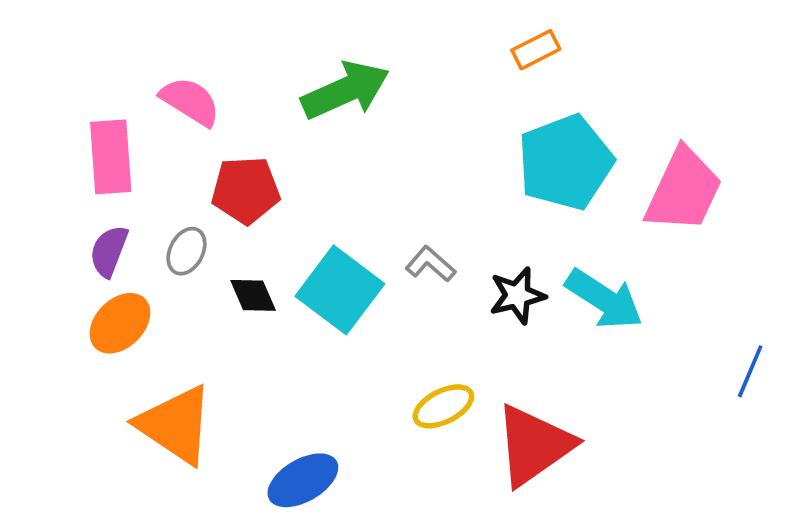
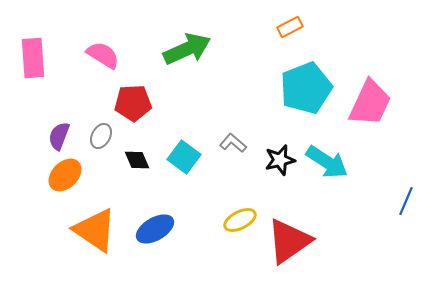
pink rectangle: (111, 157) -> (33, 58), moved
cyan square: (340, 290) -> (184, 157), size x0.7
blue ellipse: (303, 480) -> (155, 229), moved

